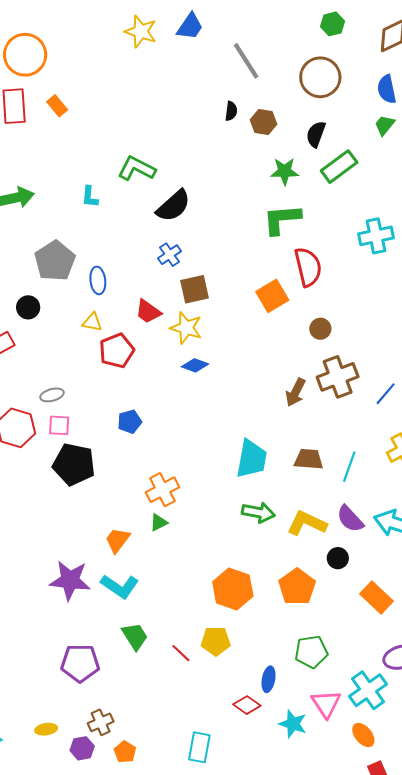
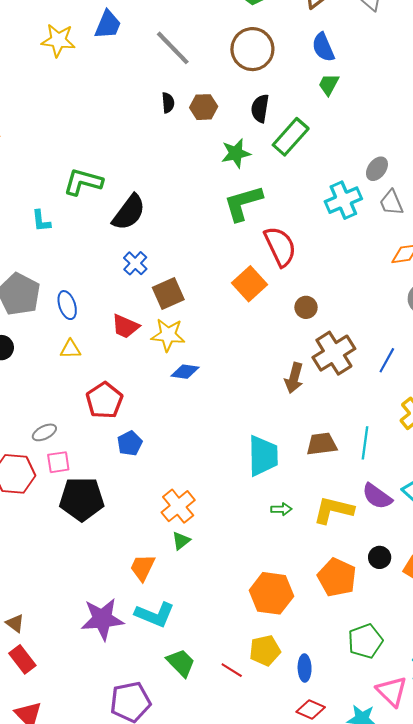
red pentagon: (117, 351) -> (104, 400), moved
green arrow: (258, 512) -> (281, 509), size x0.6
black circle: (338, 558) -> (380, 557), moved
blue ellipse: (268, 679) -> (305, 668), moved

